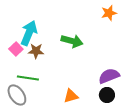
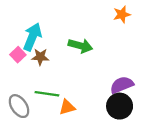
green line: (28, 78) -> (47, 94), moved
black circle: (107, 95) -> (120, 106), size x1.5
orange triangle: (71, 96) -> (67, 107), moved

